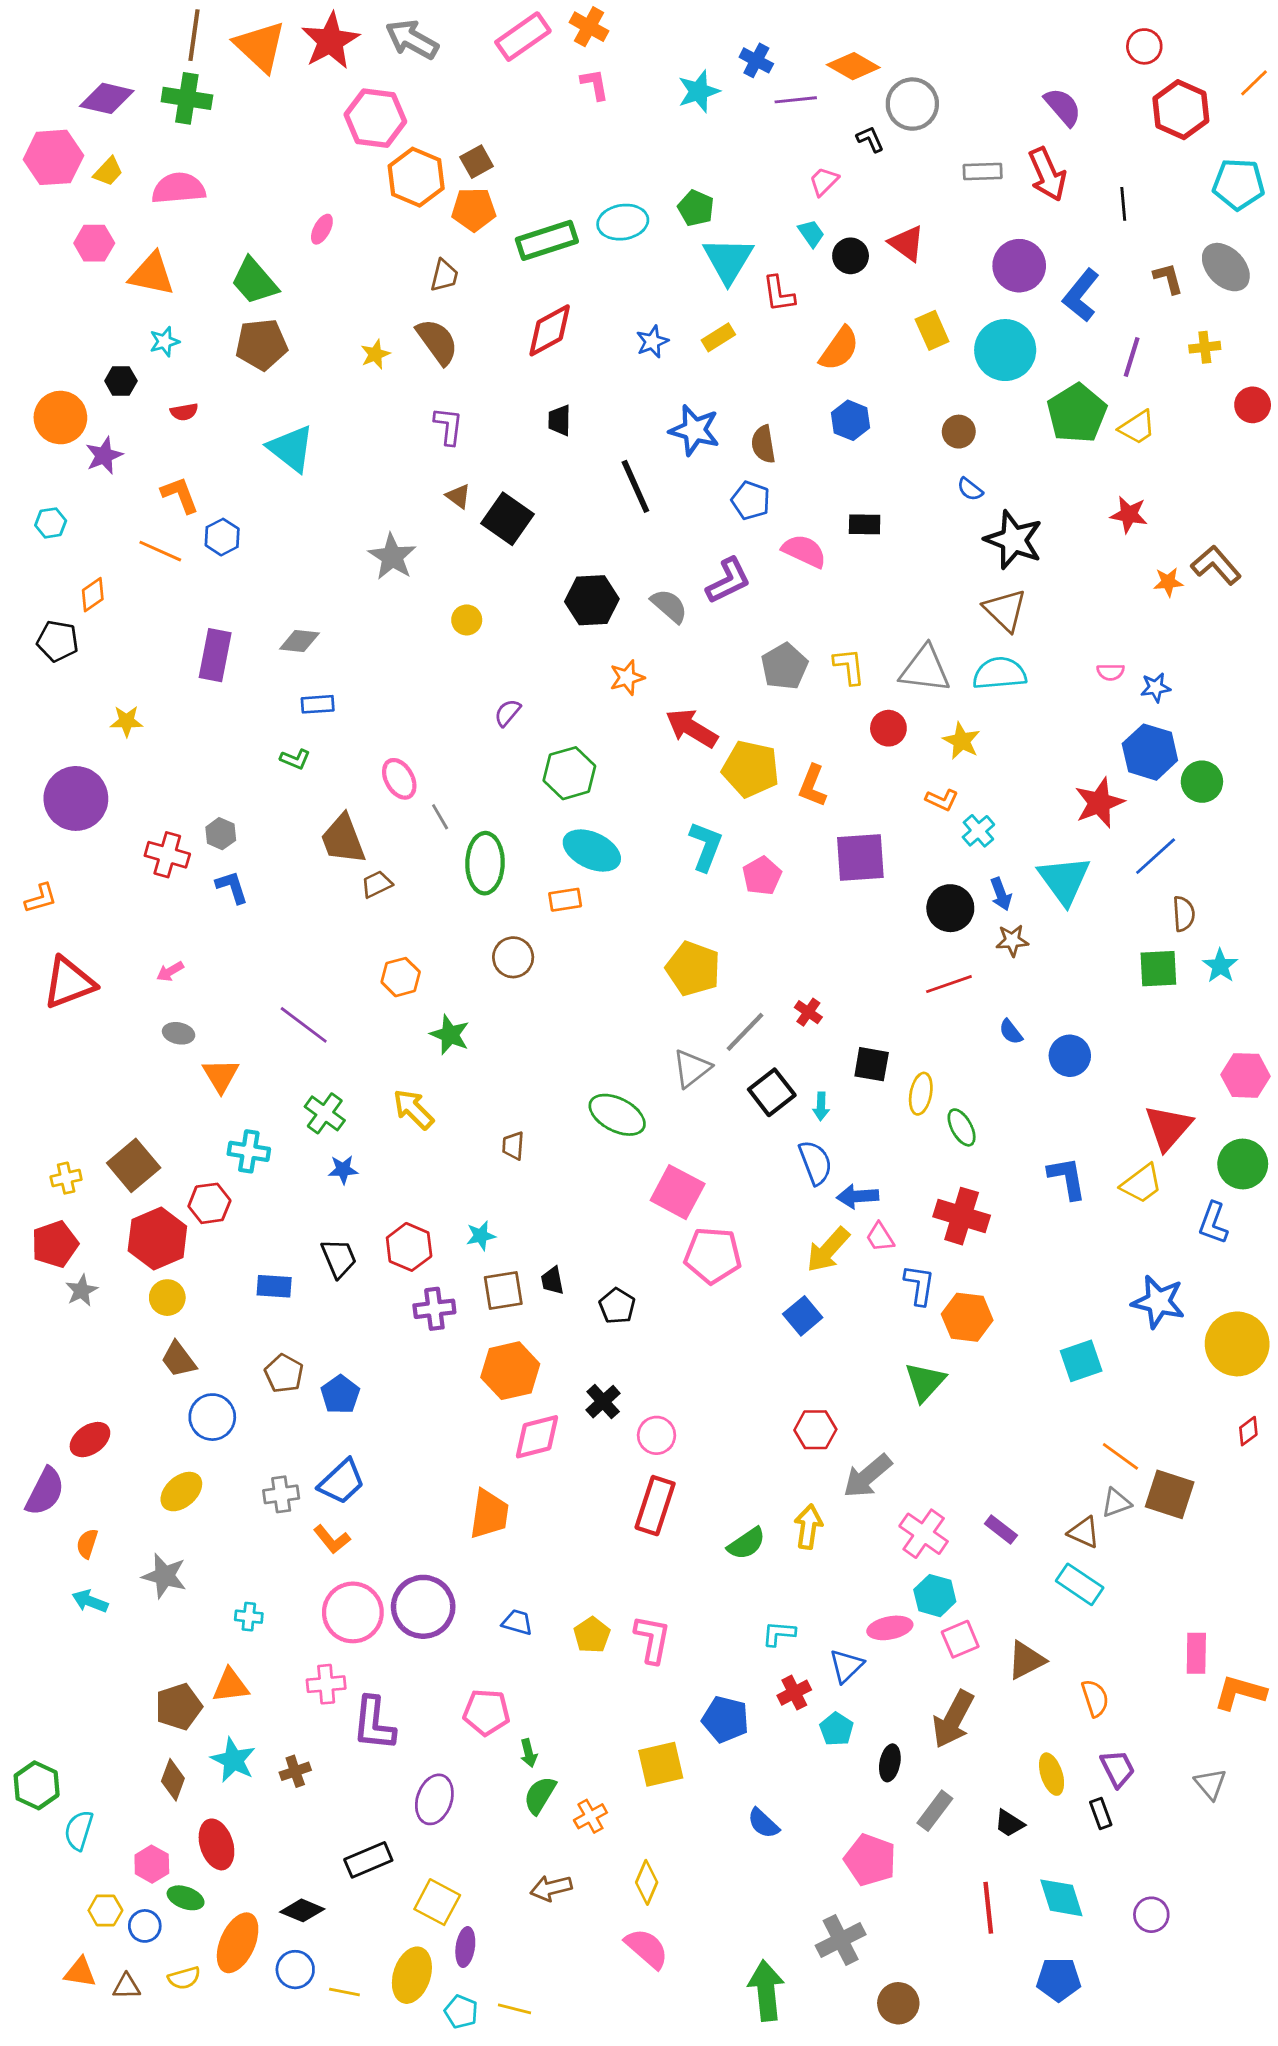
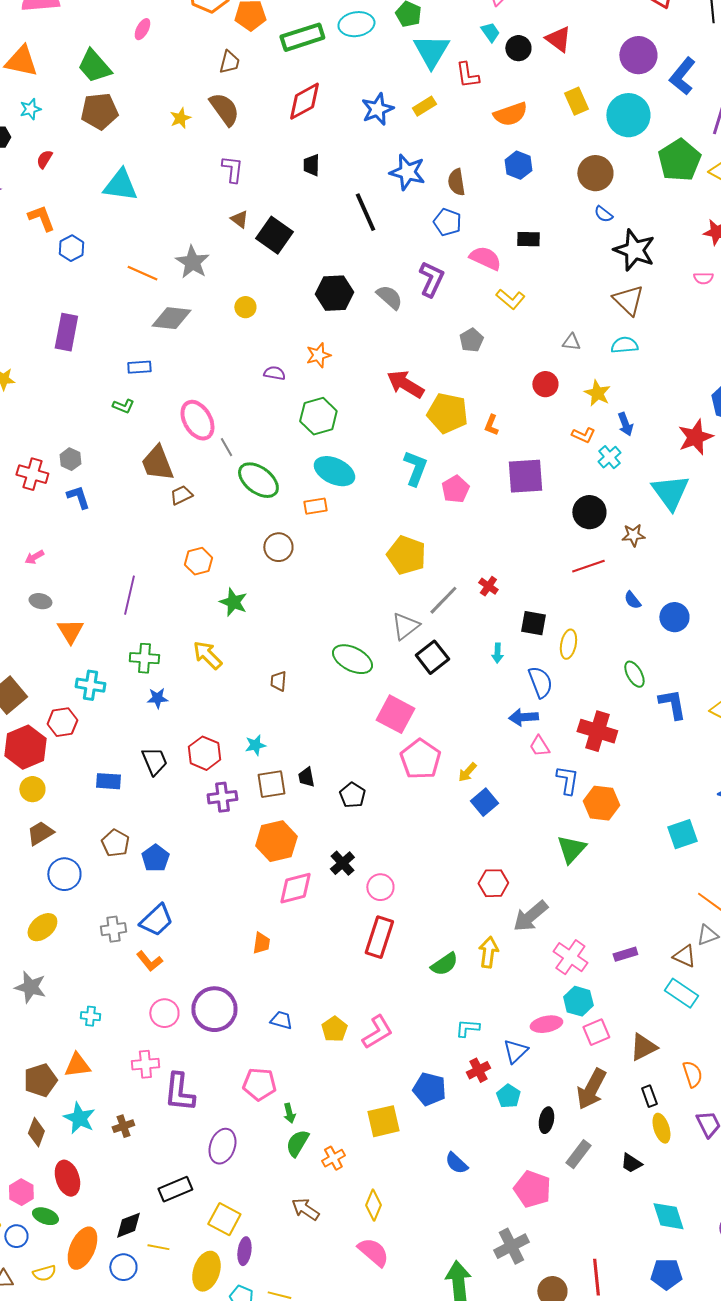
blue star: (652, 342) -> (377, 109), size x1.4
orange semicircle: (839, 349) -> (510, 114), turned 36
red semicircle: (184, 412) -> (44, 159), turned 132
brown circle: (959, 432) -> (595, 173), size x1.5
cyan triangle: (291, 448) -> (120, 185), turned -30
orange line: (160, 551) -> (142, 273), moved
purple L-shape: (728, 581) -> (431, 279), turned -39
gray diamond: (299, 641) -> (171, 318), moved, size x1.4
gray pentagon: (784, 666) -> (471, 340), size x0.7
yellow L-shape: (849, 666) -> (510, 299), moved, turned 136
gray triangle: (925, 669) -> (571, 342), size x0.5
pink semicircle: (1111, 672) -> (703, 278), moved
cyan semicircle: (1000, 673) -> (624, 345), size x0.7
orange star: (627, 678) -> (318, 355), moved
purple semicircle: (507, 713) -> (274, 373), turned 60
pink ellipse: (399, 779) -> (197, 420), size x1.4
orange L-shape: (813, 786) -> (491, 425), size x0.7
green ellipse: (485, 863) -> (258, 480), turned -54
blue arrow: (1001, 894) -> (625, 424), moved
purple line: (304, 1025) -> (129, 595), turned 66
black square: (772, 1092) -> (432, 657), moved
green cross: (325, 1113) -> (144, 658), turned -32
green ellipse: (962, 1127) -> (634, 674), moved
blue semicircle: (815, 1163) -> (540, 682), moved
yellow arrow: (828, 1250) -> (467, 772), moved, size x0.6
pink pentagon: (713, 1255) -> (420, 759), turned 30
brown trapezoid: (179, 1359) -> (40, 833), turned 96
orange trapezoid: (489, 1514) -> (261, 943), size x0.6
purple rectangle: (1001, 1530) -> (625, 954), turned -55
pink circle: (353, 1612) -> (164, 1013), size x0.7
pink L-shape: (652, 1639) -> (377, 1032), turned 48
black rectangle: (1101, 1813) -> (649, 1096), moved
brown arrow: (551, 1888) -> (305, 1209), turned 48
red line: (988, 1908) -> (596, 1277), moved
black diamond: (302, 1910) -> (128, 1225), turned -44
yellow line: (344, 1992) -> (158, 1247), moved

